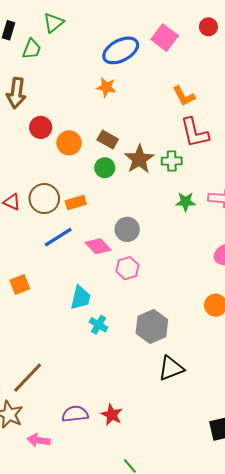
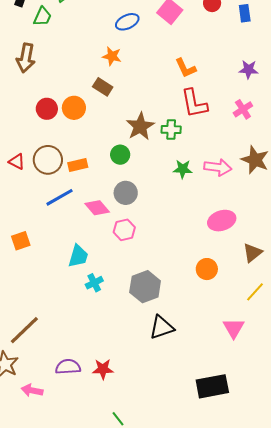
blue ellipse: (121, 50) -> (127, 22), size x0.7
red circle: (41, 127) -> (47, 109), moved
brown rectangle: (108, 139) -> (103, 87), moved
green circle: (105, 168) -> (120, 155), moved
cyan cross: (99, 325) -> (94, 283), turned 30
red star: (112, 415) -> (103, 369), turned -30

